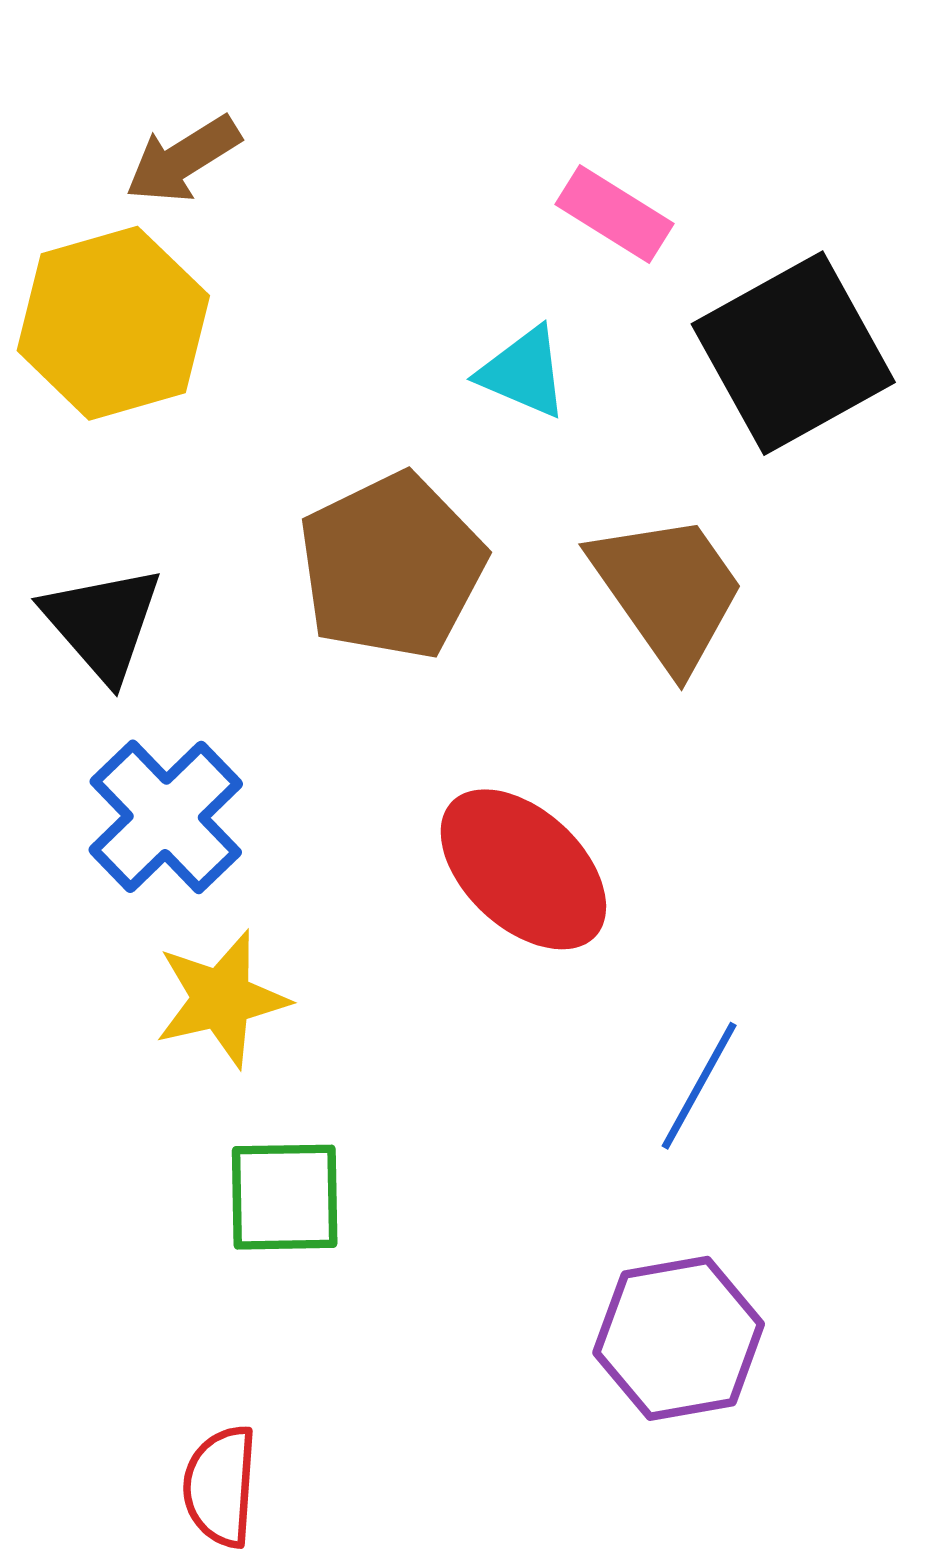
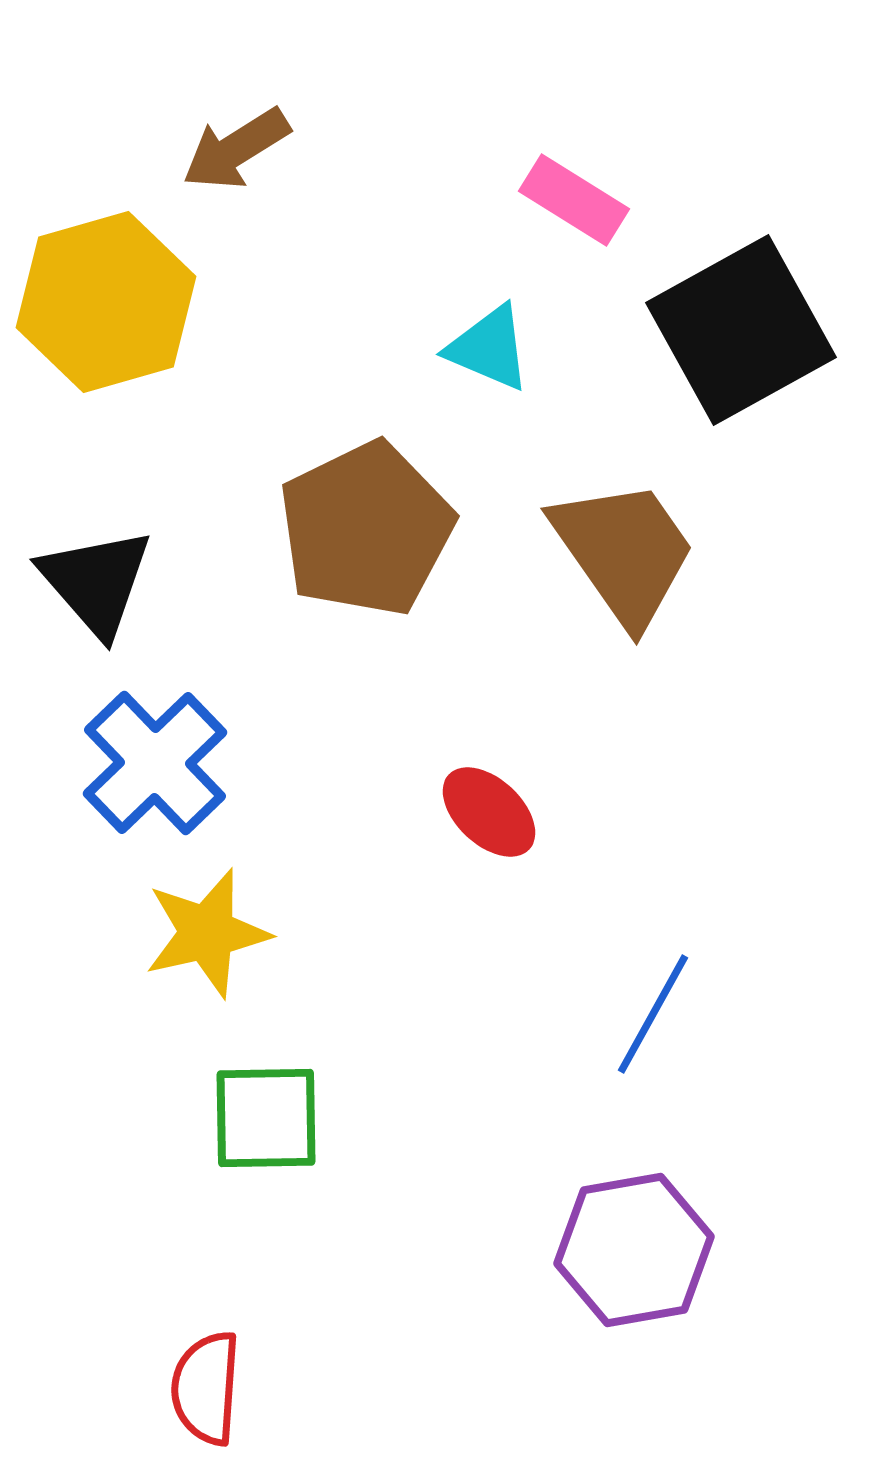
brown arrow: (183, 159) -> (236, 149), moved
red ellipse: (523, 869) -> (489, 812), size x0.6

